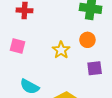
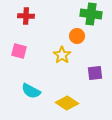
orange circle: (87, 40) -> (77, 36), moved

